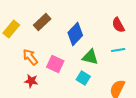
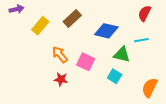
red semicircle: (118, 25) -> (144, 13), moved, turned 56
blue diamond: (75, 34) -> (106, 31), turned 60
cyan line: (118, 50) -> (141, 40), moved

